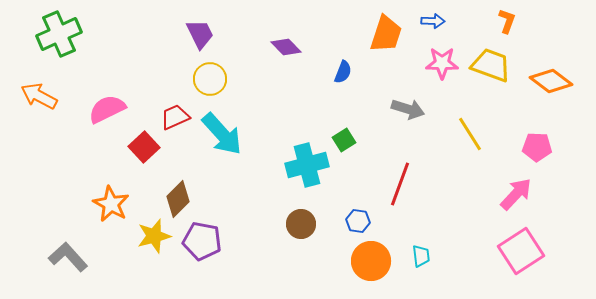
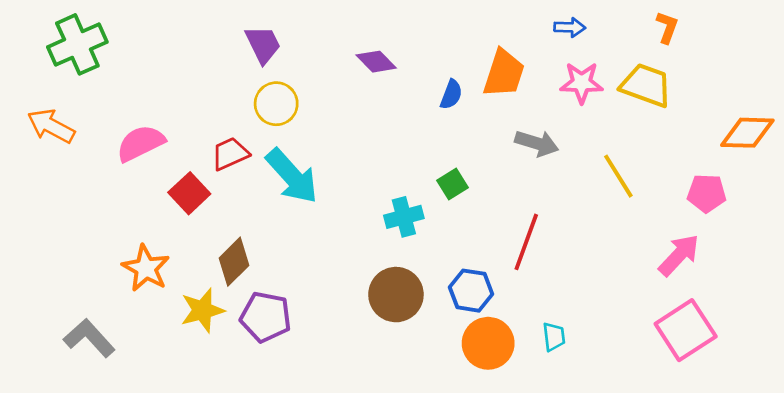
orange trapezoid: (386, 34) -> (504, 73), moved
orange diamond: (551, 81) -> (747, 133), moved, turned -36
cyan cross: (307, 165) -> (404, 217), size x0.7
blue hexagon: (358, 221) -> (471, 291), size x1.4
brown circle: (301, 224) -> (396, 295), size x1.4

